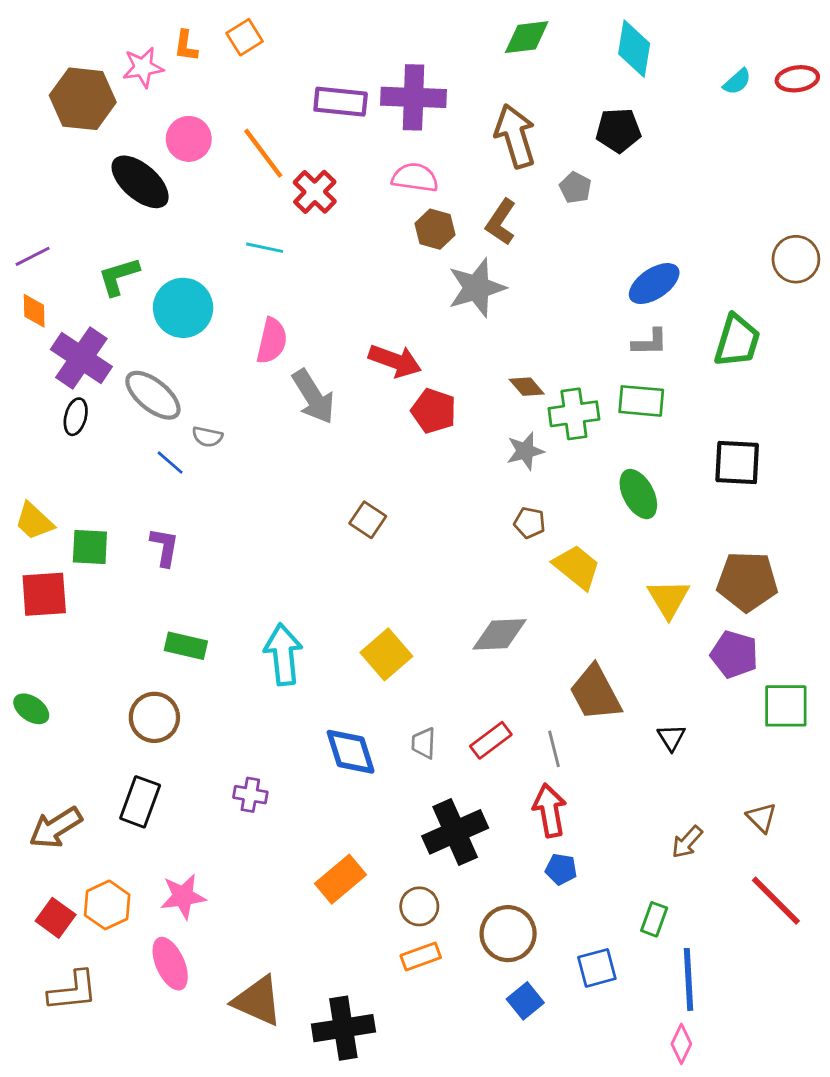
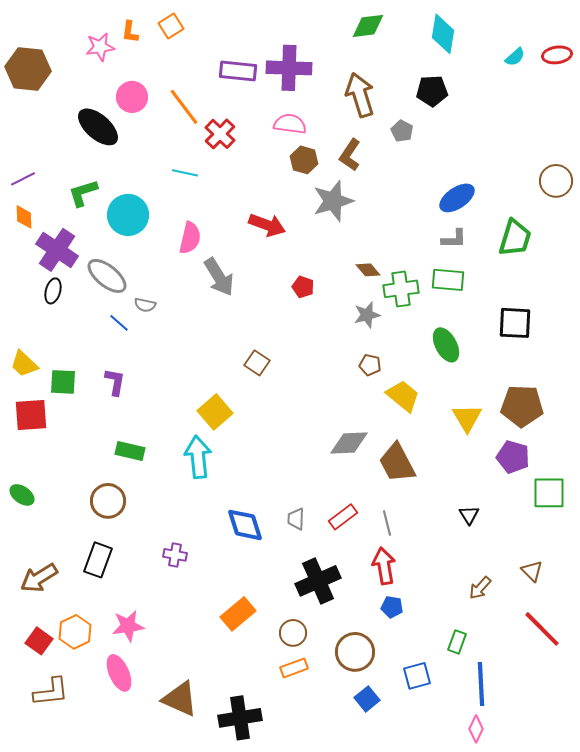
brown hexagon: (83, 99) -> (28, 69), moved
red arrow: (395, 361) -> (267, 225), moved
red pentagon: (434, 411) -> (303, 287), size x0.7
yellow square: (386, 654) -> (215, 412), moved
brown trapezoid: (595, 693) -> (397, 463), moved

